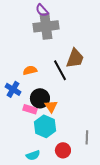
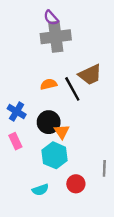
brown trapezoid: (75, 58) -> (90, 75), turned 45
orange semicircle: (30, 70) -> (49, 84), moved
pink rectangle: (30, 109) -> (15, 141), moved, turned 48

